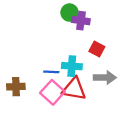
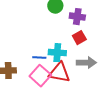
purple cross: (81, 21) -> (77, 17), moved
red square: (97, 49) -> (79, 38), turned 32

